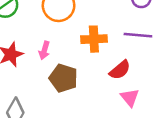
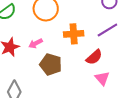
purple line: (138, 35) -> (107, 30), turned -35
pink arrow: (44, 50) -> (36, 43), turned 48

